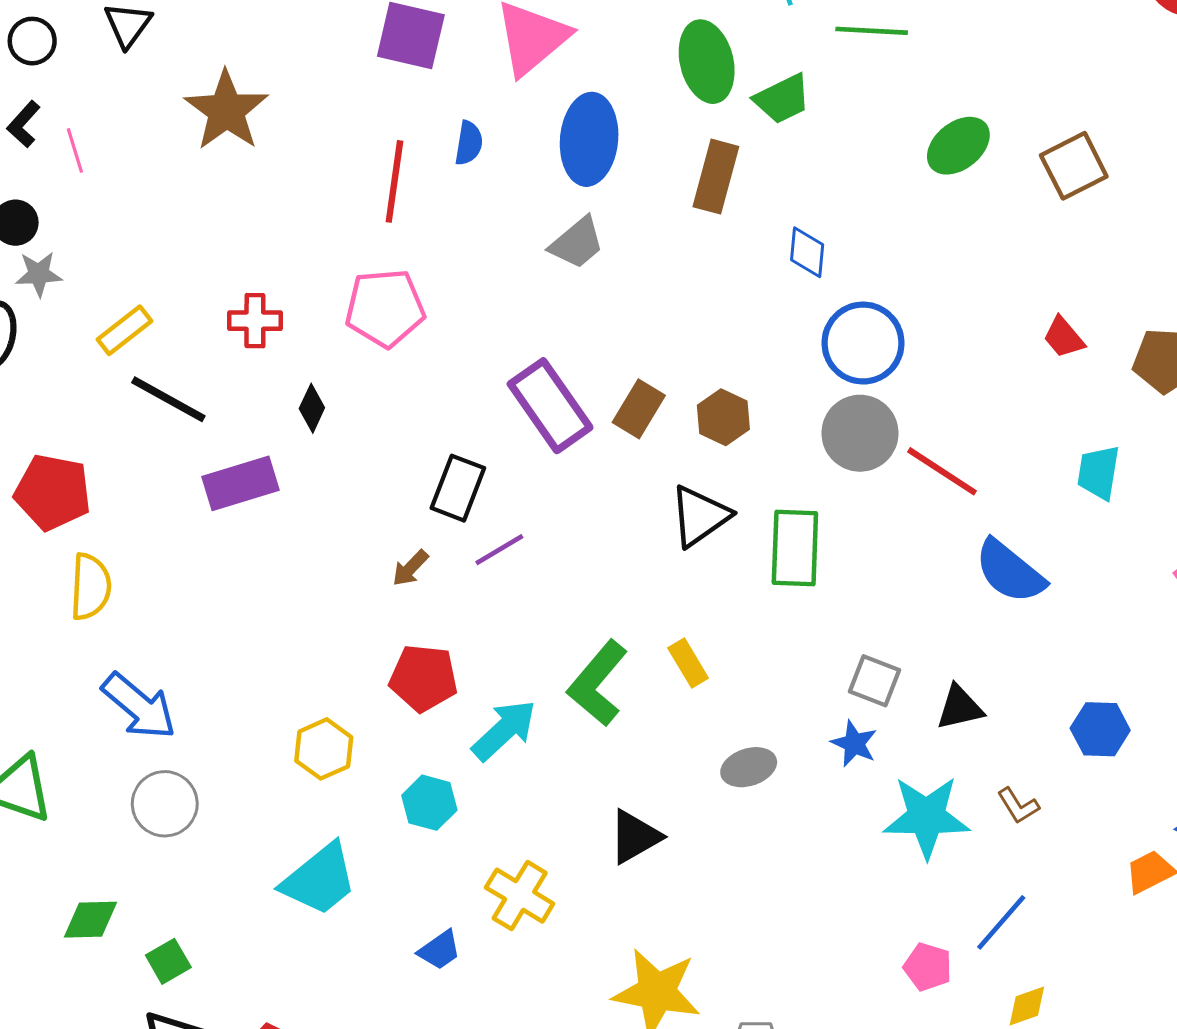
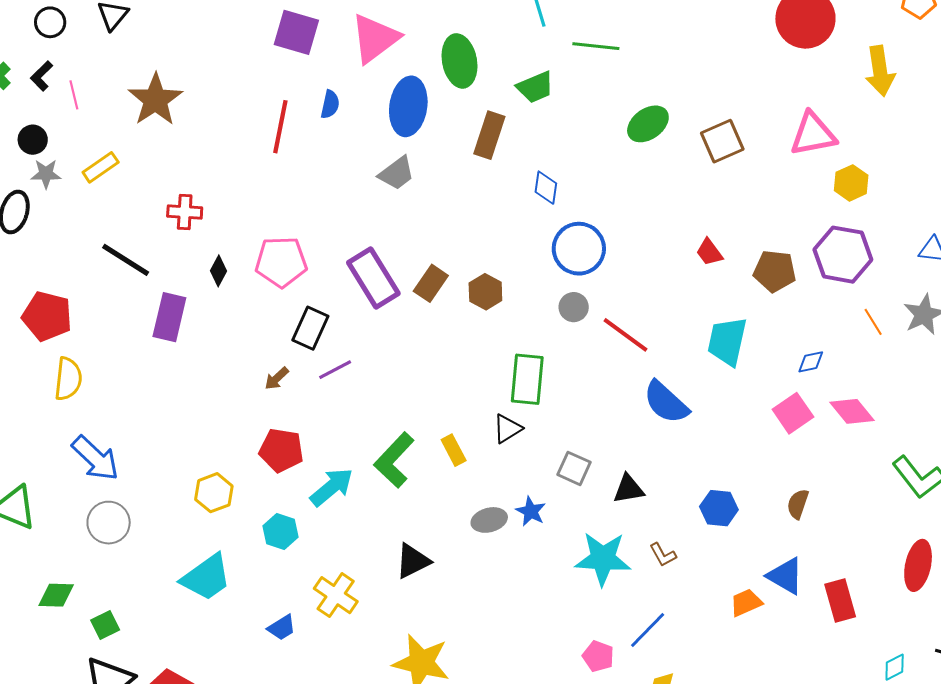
green ellipse: (707, 62) -> (459, 61), moved
brown star: (226, 110) -> (155, 100), moved
pink pentagon: (385, 308) -> (281, 262), moved
yellow rectangle: (124, 330) -> (101, 167), moved
gray circle: (860, 433) -> (574, 307), size x0.6
cyan trapezoid: (1099, 472) -> (727, 341), size x1.4
purple rectangle: (241, 483) -> (169, 317), turned -63
black triangle: (700, 516) -> (507, 429), moved, size x0.7
blue star: (854, 744) -> (531, 511), moved

